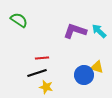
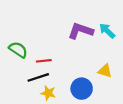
green semicircle: (19, 20) -> (18, 50), moved
blue circle: (84, 75) -> (82, 89), moved

